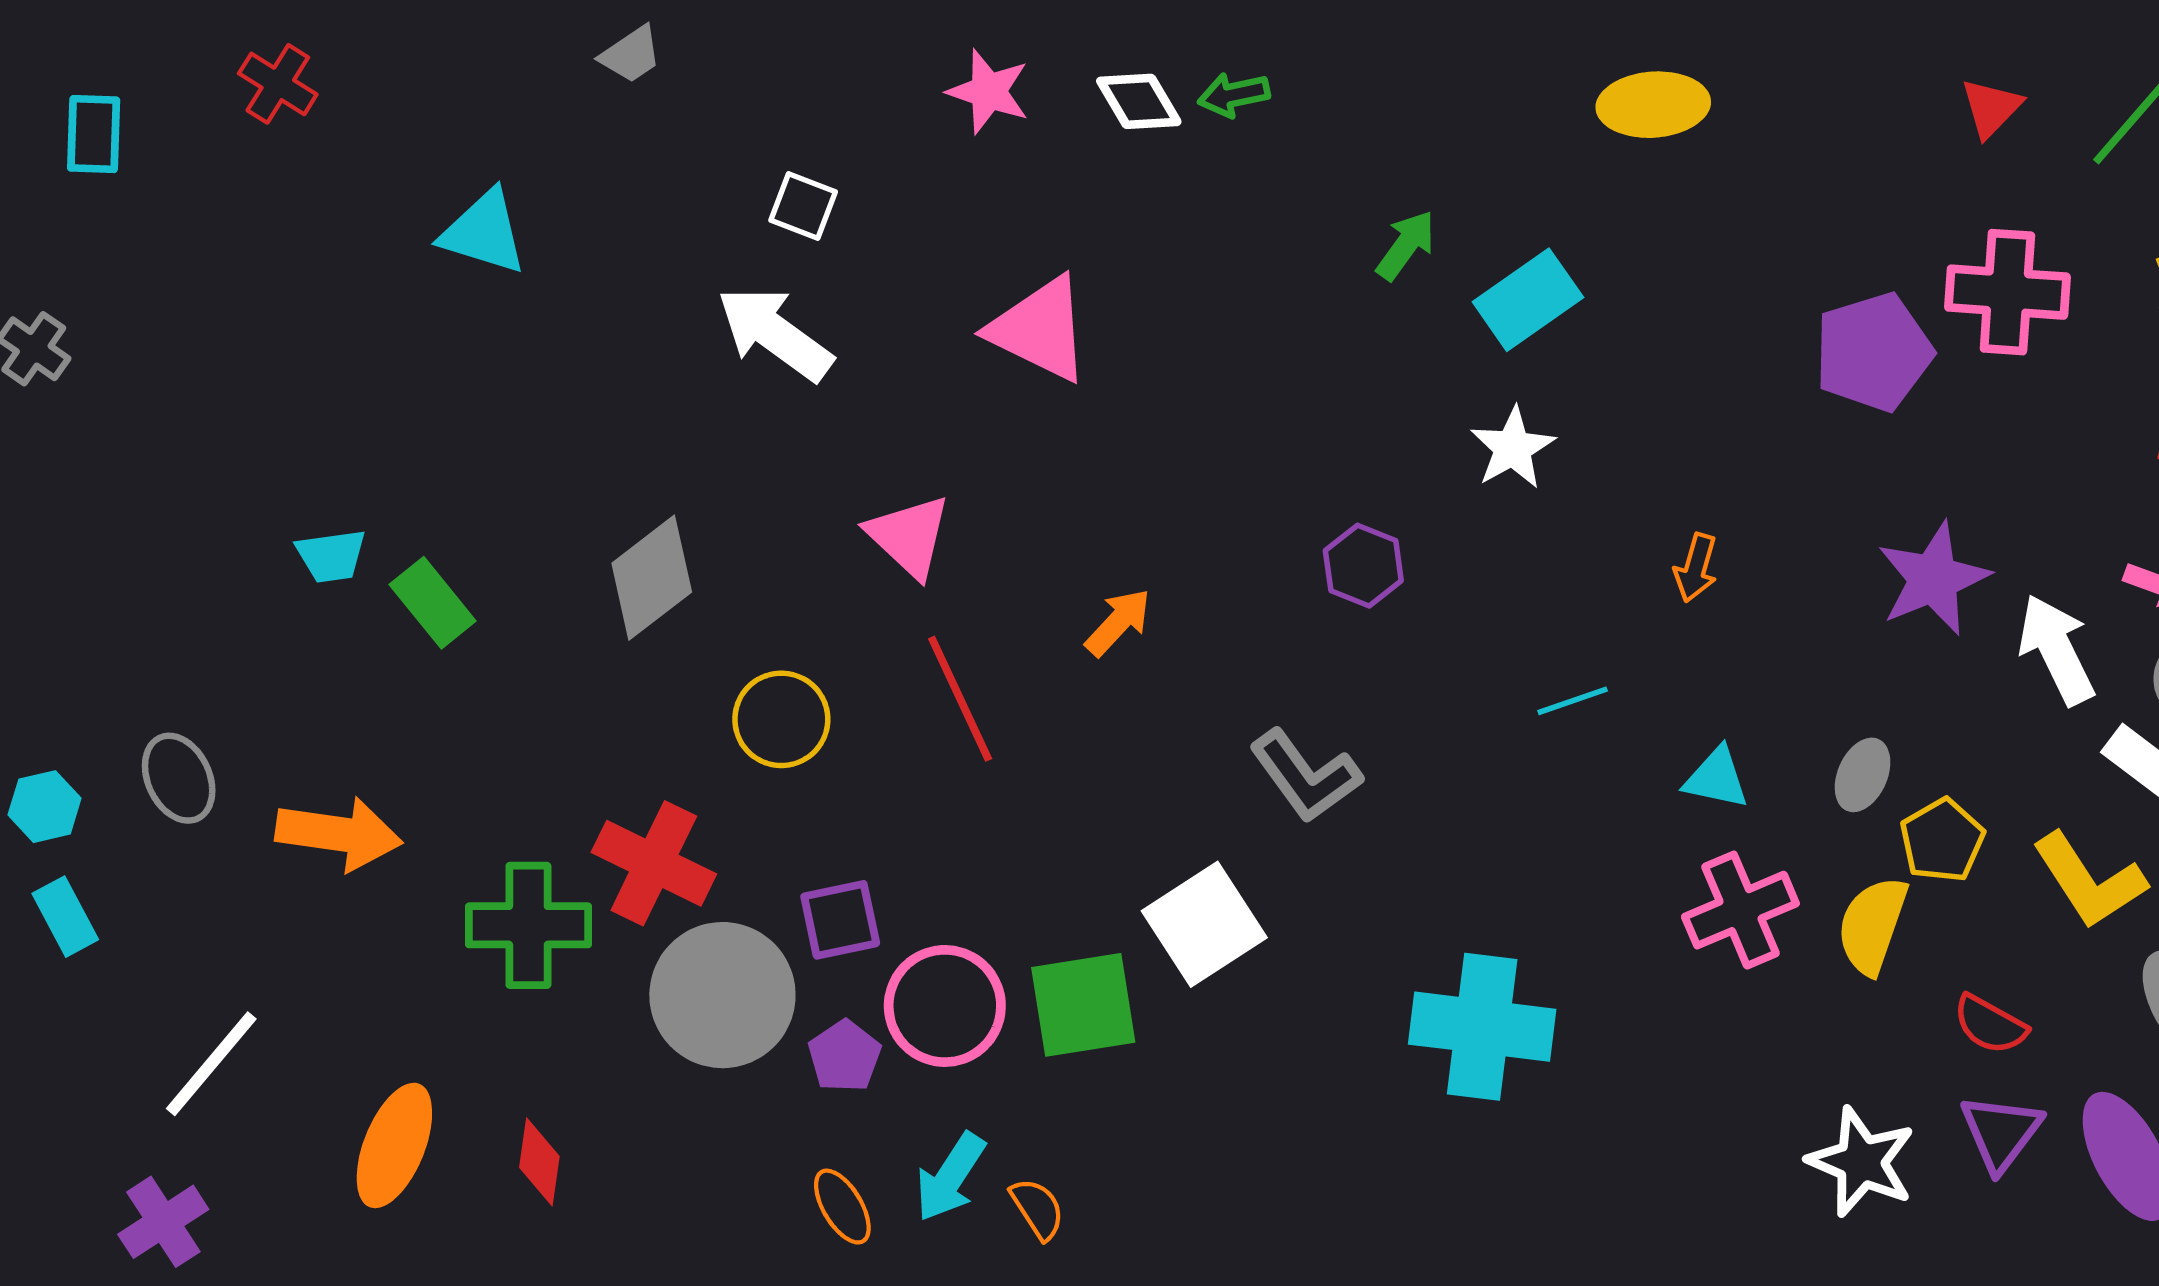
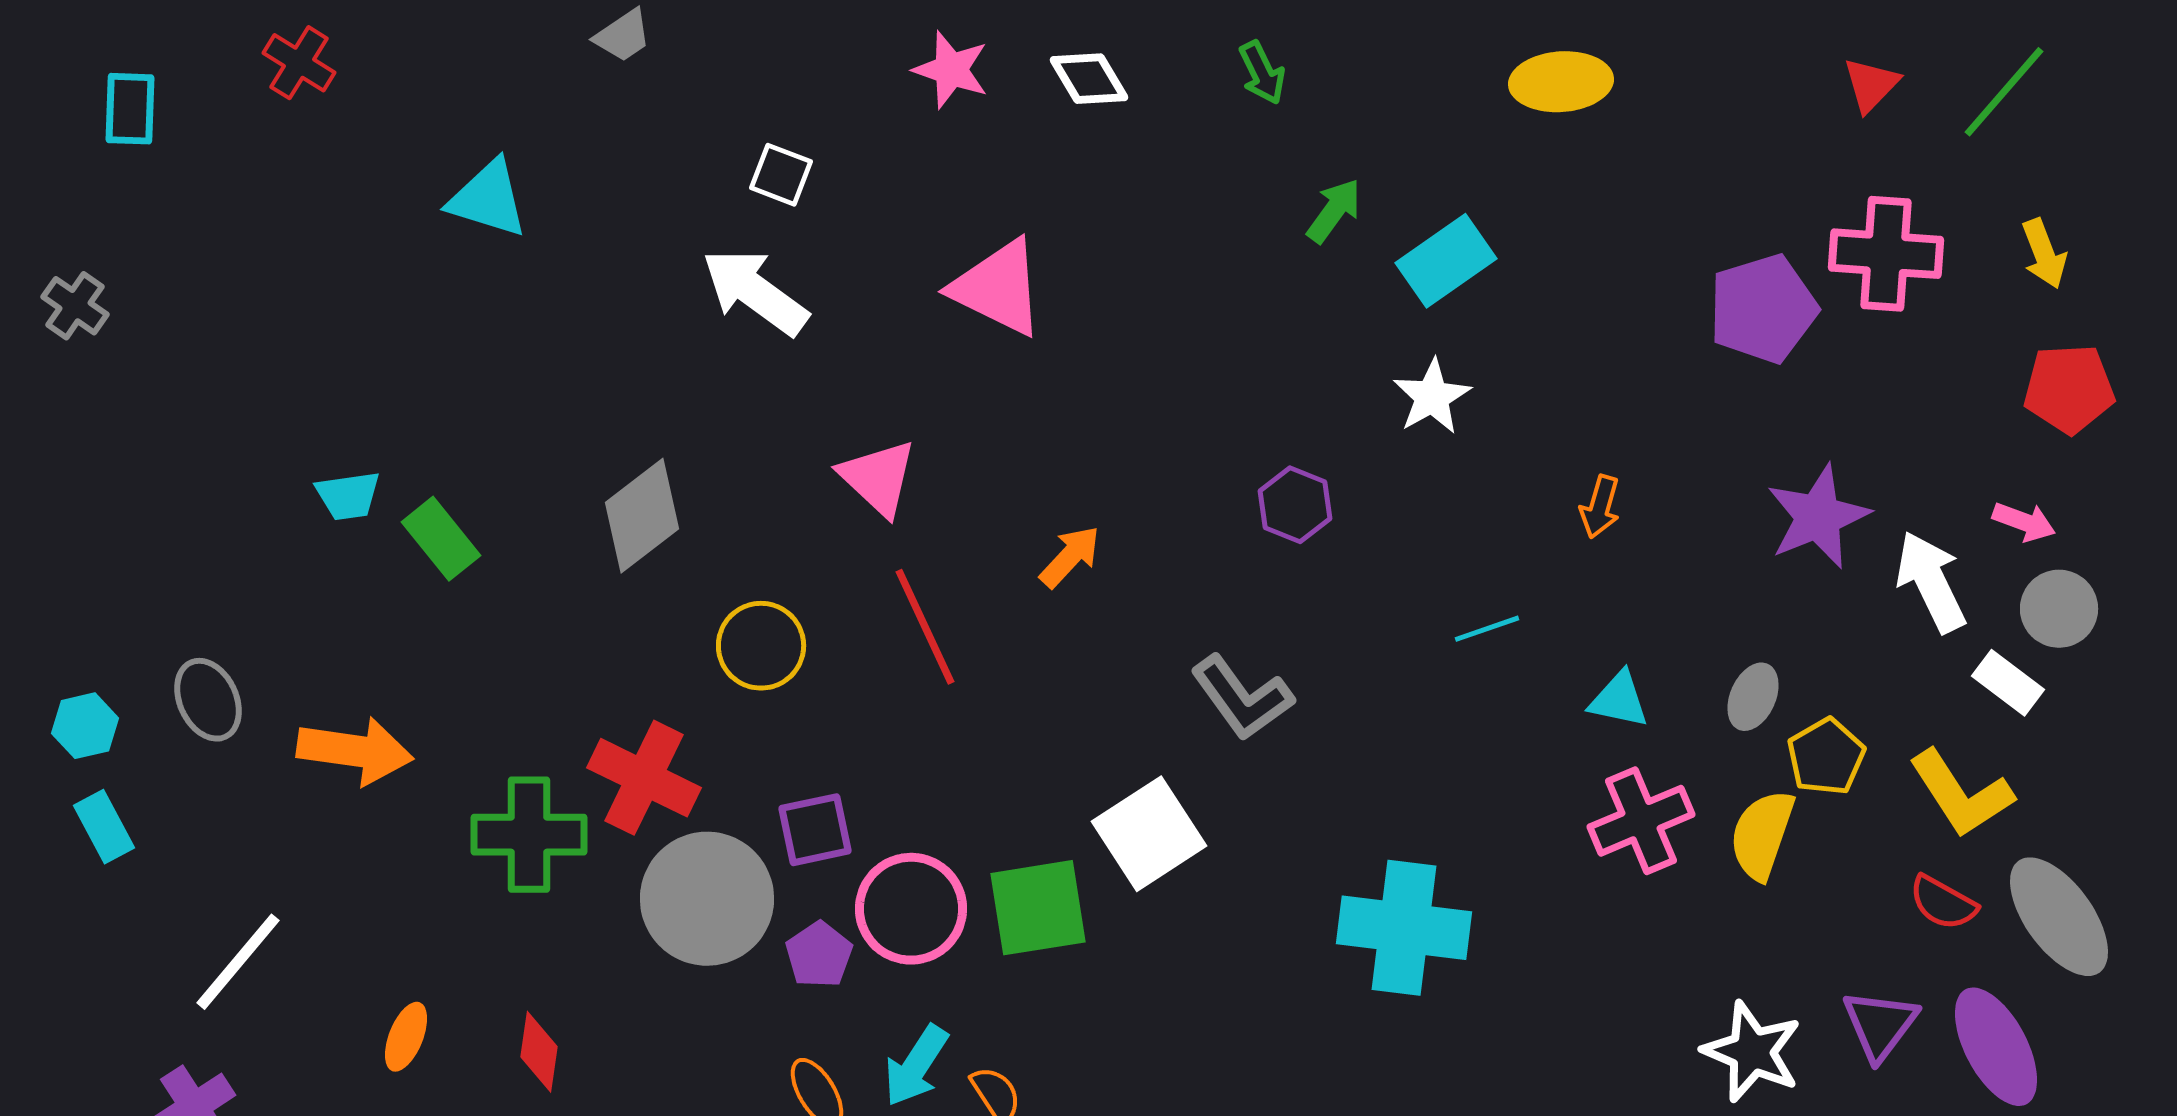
green arrow: (1234, 95) -> (1262, 73), moved, turned -104
red semicircle: (1990, 1025) -> (1943, 903), moved
orange ellipse: (394, 1145) -> (406, 1037), size x0.6

